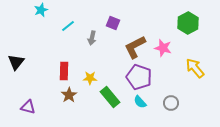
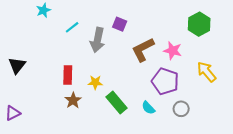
gray arrow: (92, 38) -> (97, 40), size x1.6
purple pentagon: (139, 77) -> (165, 81), moved
purple triangle: (28, 107) -> (13, 113), moved, turned -42

